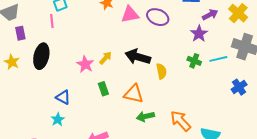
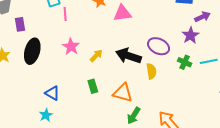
purple ellipse: (158, 17) -> (159, 46), moved
pink line: (52, 21) -> (65, 14), moved
purple rectangle: (20, 33) -> (20, 24), moved
pink star: (85, 64) -> (71, 47), moved
green arrow: (145, 116) -> (134, 116), turned -48

